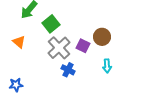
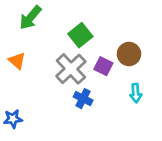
green square: (51, 24) -> (80, 35), moved

